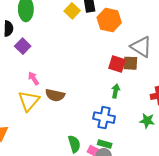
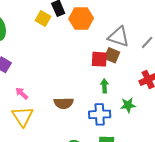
brown square: (130, 63) -> (112, 55), turned 35
brown semicircle: (55, 95) -> (64, 103), moved
green star: (147, 121) -> (128, 105), moved

